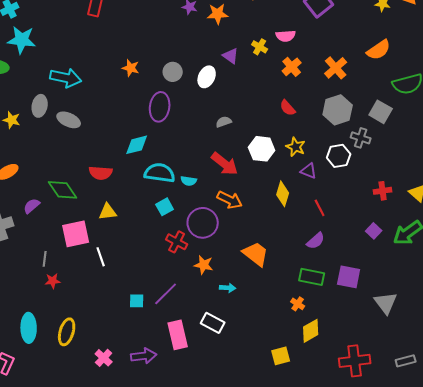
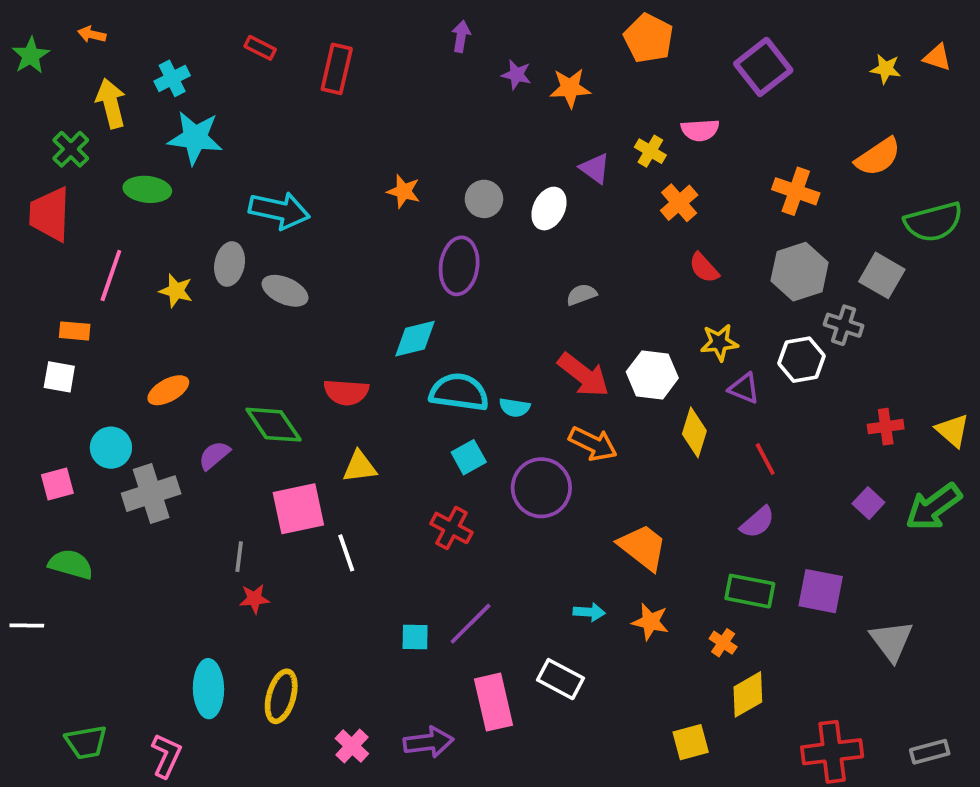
orange cross: (292, 67) -> (679, 203), moved
orange cross: (336, 68) -> (796, 191), turned -30
yellow star: (296, 147) -> (719, 342), turned -30
white hexagon: (262, 149) -> (652, 375), moved
red cross: (177, 242) -> (451, 528), moved
orange star: (204, 265) -> (650, 622), moved

